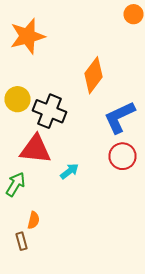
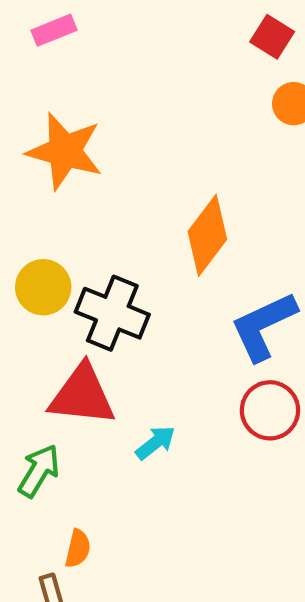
orange star: (28, 36) -> (65, 151), turned 30

